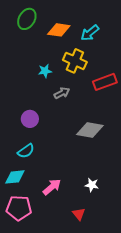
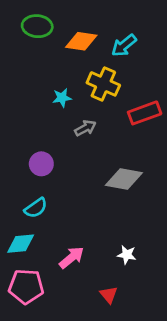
green ellipse: (27, 19) -> (37, 26), turned 65

